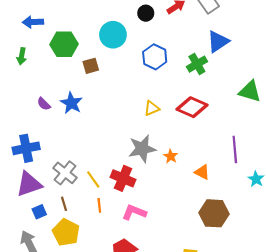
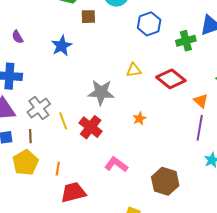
purple semicircle: (44, 104) -> (17, 37), moved
gray star: (142, 149) -> (101, 92), moved
orange triangle: (202, 172) -> (201, 101), moved
orange line: (99, 205) -> (58, 169), moved
pink L-shape: (134, 212) -> (116, 164), moved

